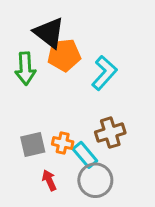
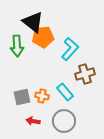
brown cross: (110, 133) -> (85, 74), moved
cyan rectangle: (85, 155) -> (65, 92), moved
red arrow: (49, 180) -> (33, 121), turned -56

